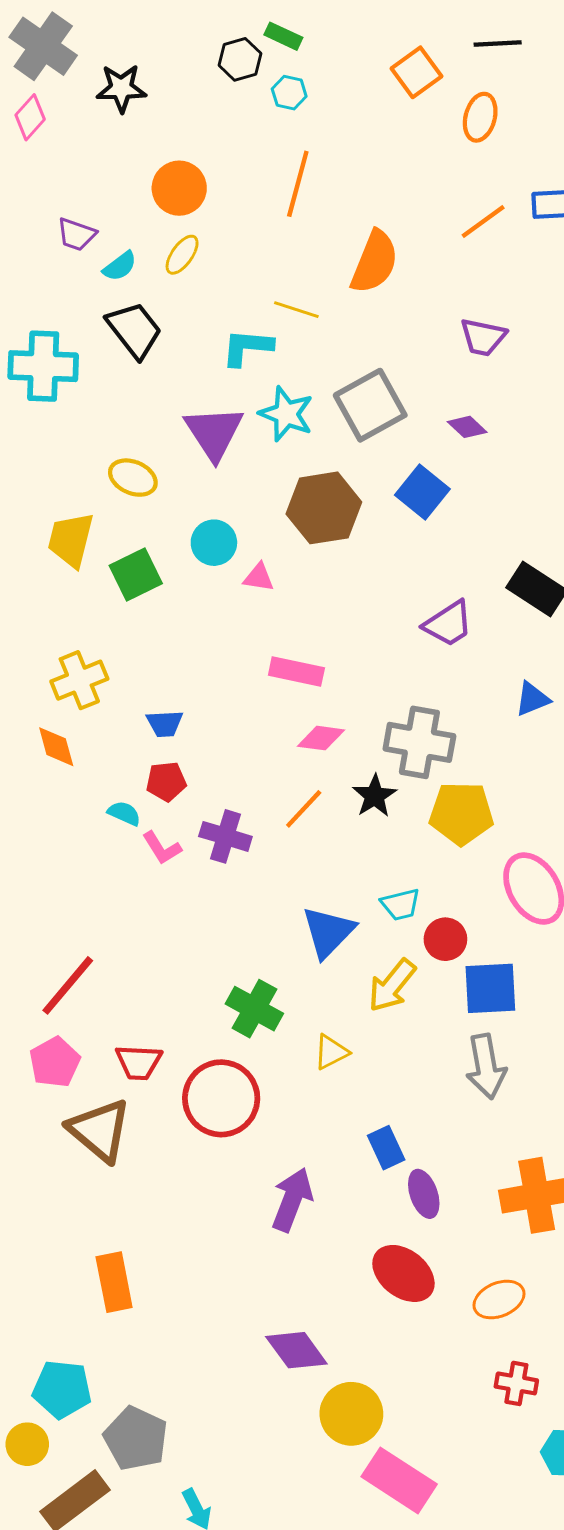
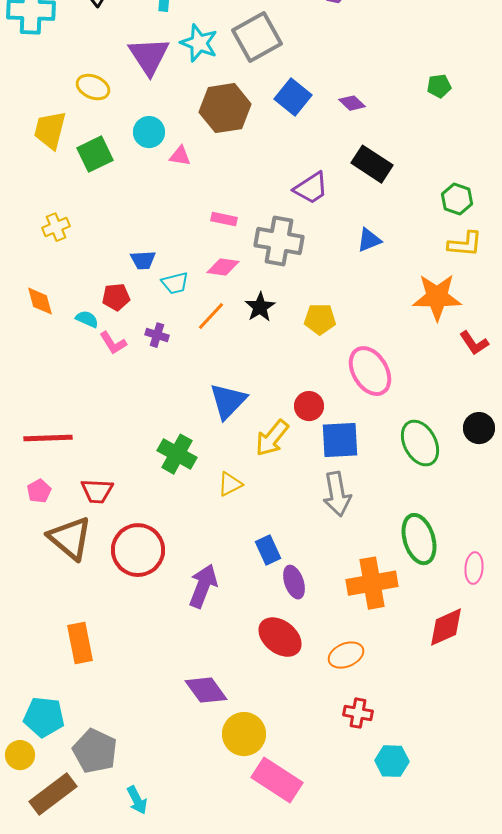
purple diamond: (467, 427) -> (352, 103), moved
pink rectangle: (296, 671) -> (224, 219), moved, size x0.7
yellow cross: (79, 680) -> (56, 227), size x0.7
blue trapezoid: (165, 724) -> (143, 260), moved
gray cross: (419, 742) -> (279, 241), moved
orange diamond: (56, 747) -> (40, 301), moved
yellow pentagon: (461, 813) -> (320, 319), size x0.7
purple cross: (225, 836) -> (157, 335), size x0.7
cyan trapezoid: (401, 904) -> (175, 283), moved
red line: (68, 985) -> (48, 438), turned 48
pink pentagon: (55, 1062) -> (39, 491), size x0.7
red circle: (221, 1098) -> (138, 550), moved

